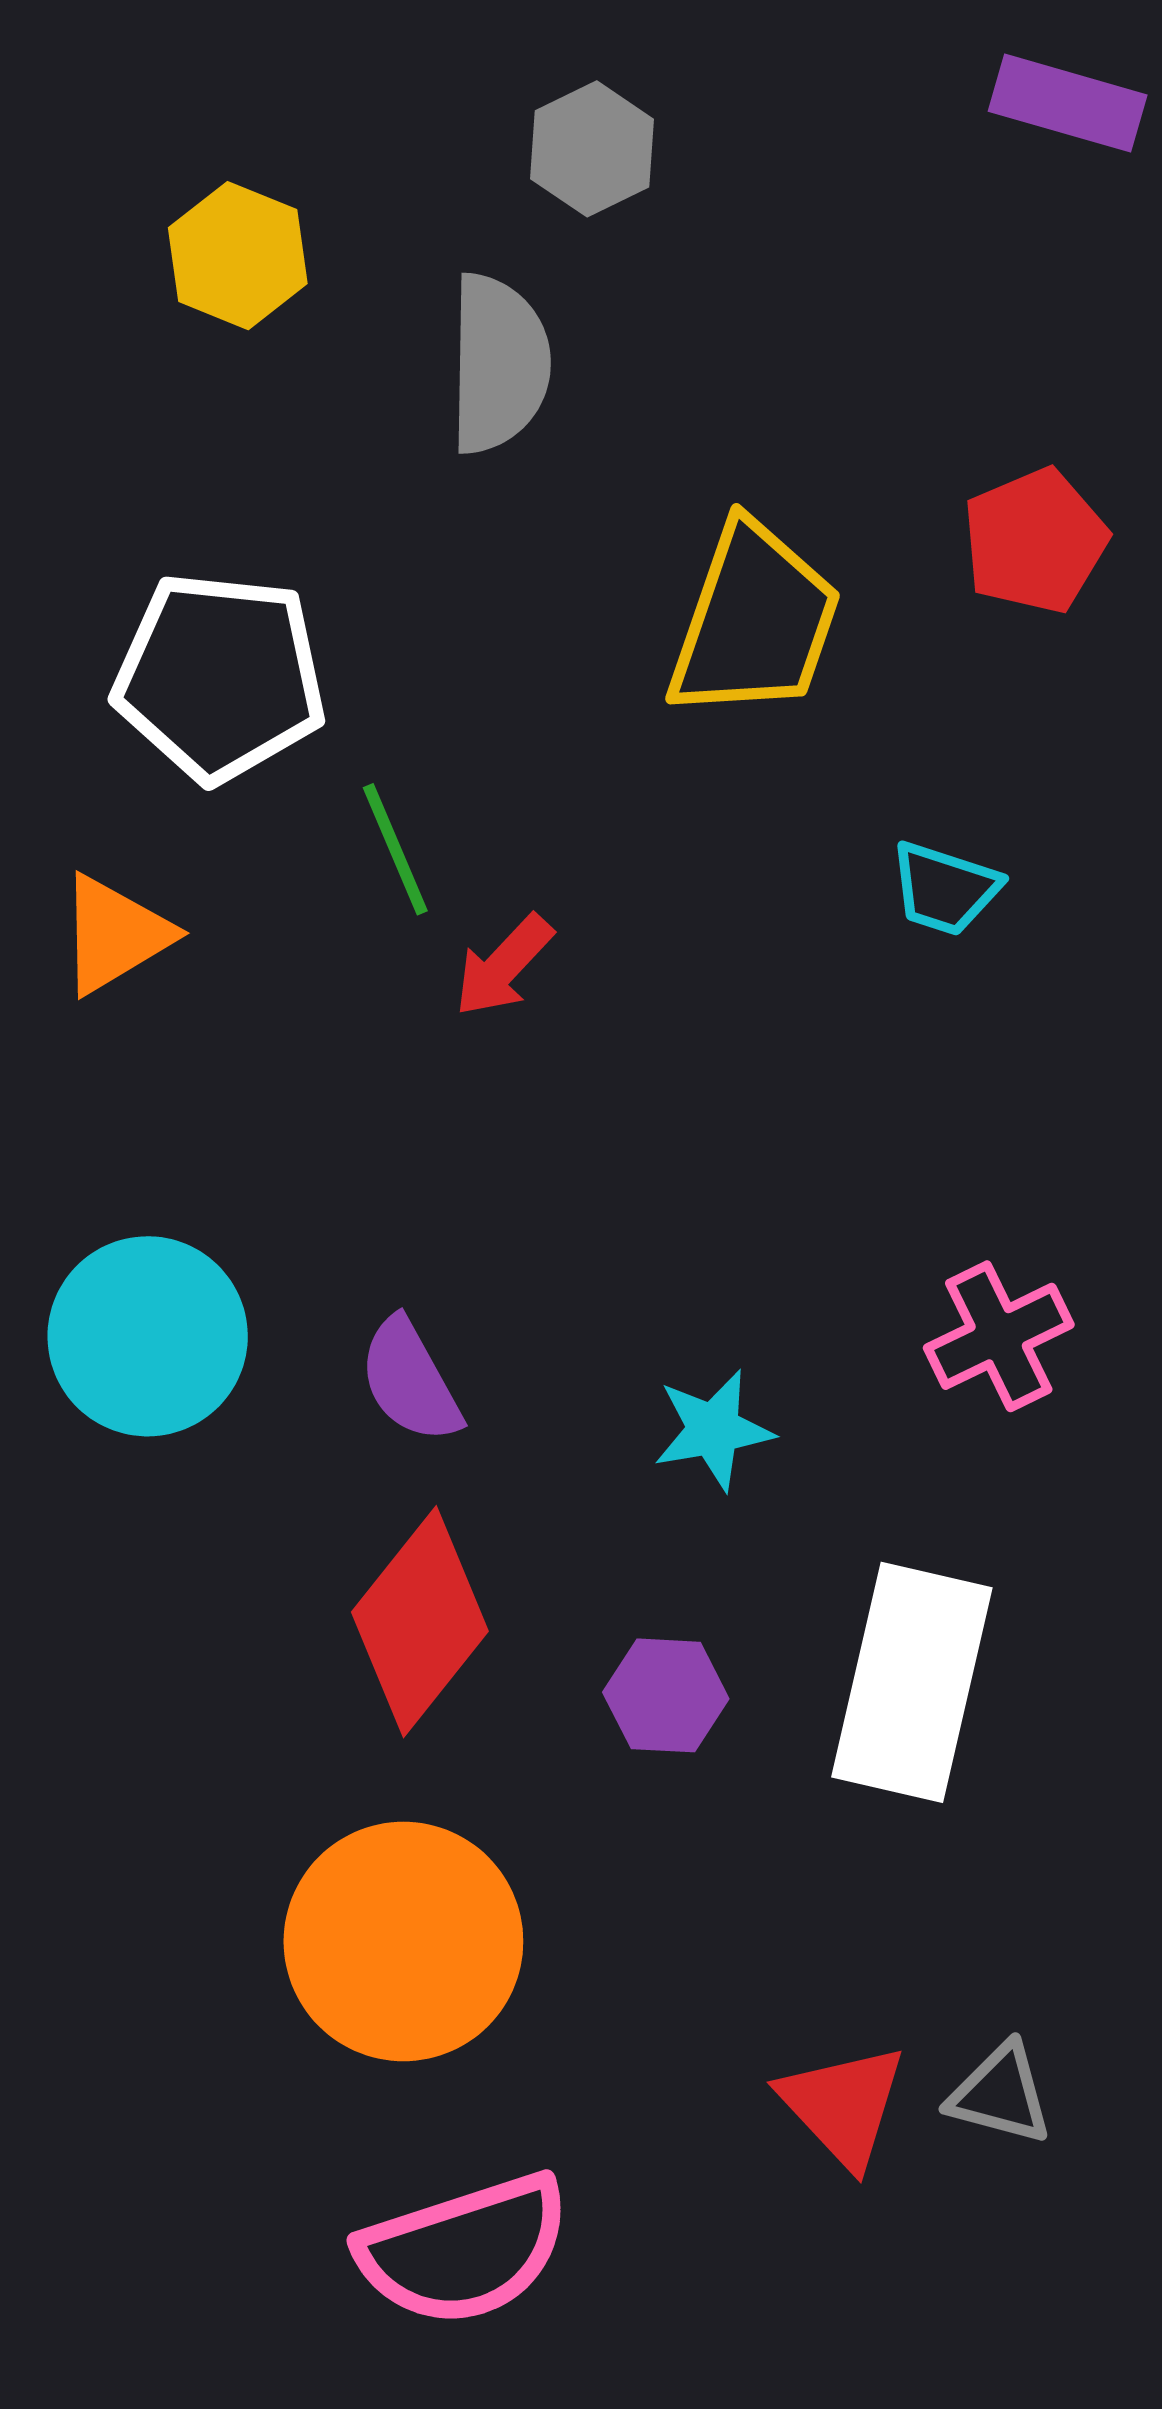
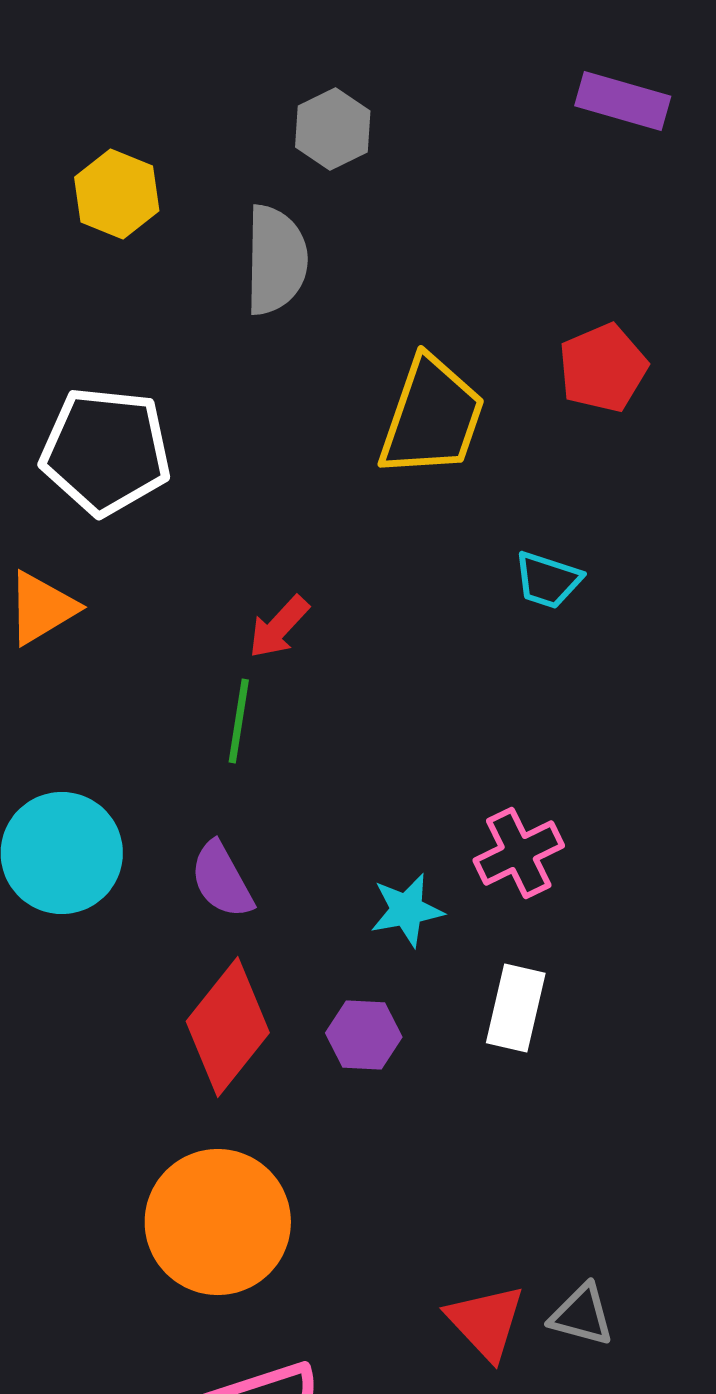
green line: (395, 849) -> (239, 721), moved, turned 32
pink cross: (999, 1336) -> (519, 853), moved
white rectangle: (912, 1682) -> (516, 1008), moved, size x0.6
purple hexagon: (666, 1695) -> (364, 1035), moved

